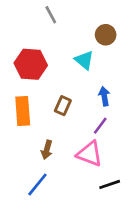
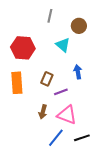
gray line: (51, 15) -> (50, 16), moved, turned 40
purple line: (100, 126) -> (61, 92), moved, turned 32
brown arrow: (47, 150) -> (43, 112), moved
blue line: (37, 184) -> (56, 138), moved

